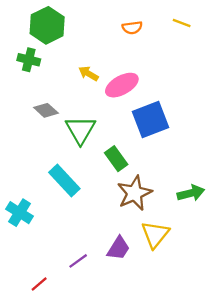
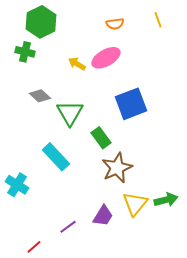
yellow line: (182, 23) -> (158, 20), turned 49
pink ellipse: (122, 85) -> (106, 58), moved
green arrow: (191, 193) -> (166, 200), moved

